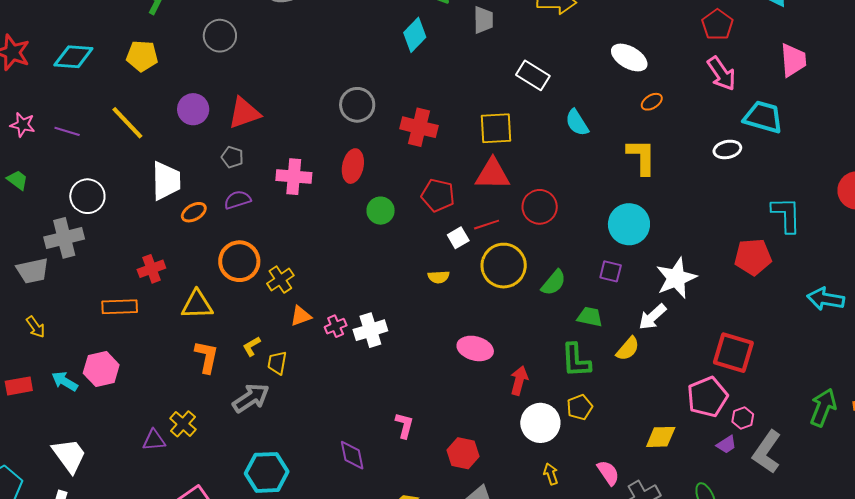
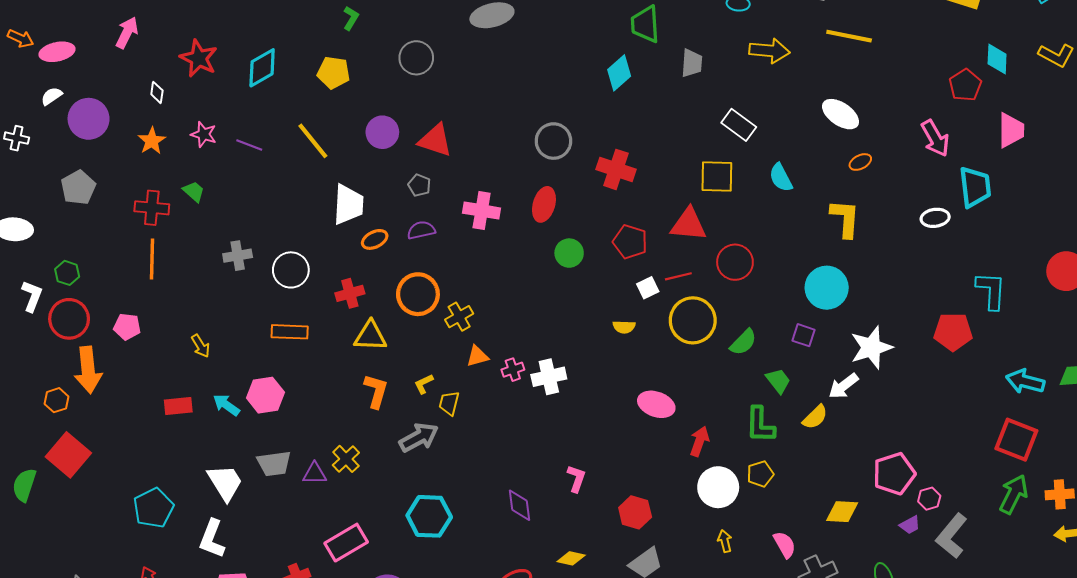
red pentagon: (717, 25) -> (965, 85), moved
cyan diamond: (73, 57) -> (262, 68), turned -39
red triangle: (244, 113) -> (435, 140), turned 33
cyan trapezoid: (763, 117) -> (975, 187), turned 63
yellow square: (496, 128) -> (717, 176), moved
white circle: (87, 196) -> (291, 270), moved
gray cross: (64, 238) -> (238, 256), size x0.7
red cross: (151, 269) -> (350, 293), moved
gray trapezoid: (33, 271) -> (274, 464), moved
green trapezoid: (590, 317) -> (778, 381), turned 36
red square: (733, 353) -> (1016, 440), moved

